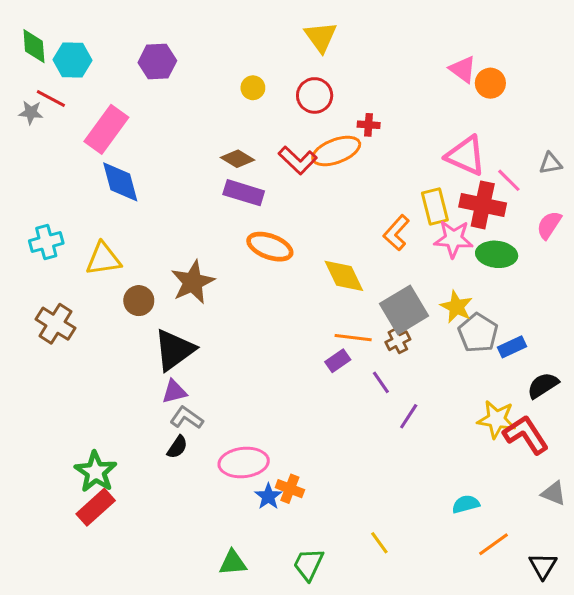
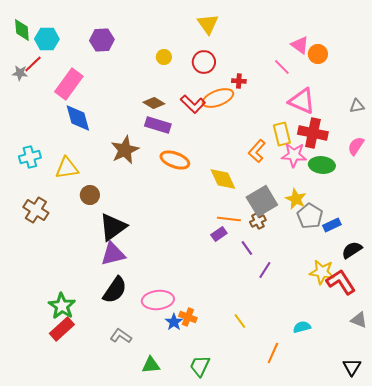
red line: (51, 99) -> (33, 64), turned -72
pink line: (509, 180) -> (282, 67), moved
brown star: (193, 282) -> (125, 150), moved
purple triangle: (174, 392) -> (113, 254), size x1.5
gray L-shape: (187, 418) -> (121, 336), moved
black semicircle: (177, 447) -> (115, 290), size x1.8
yellow line: (379, 543) -> (240, 321), moved
orange line: (493, 544) -> (273, 353), moved, turned -30

